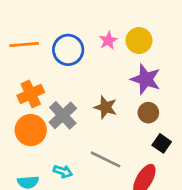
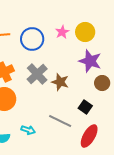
brown circle: (148, 113) -> (102, 83), moved
gray cross: (63, 115) -> (37, 74), moved
black square: (162, 143) -> (85, 107), moved

